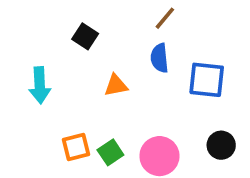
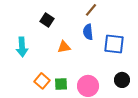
orange square: (76, 147) -> (42, 81), turned -35
green square: (110, 152) -> (61, 84), turned 32

